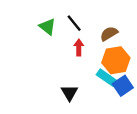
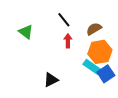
green triangle: (48, 27) -> (26, 32), moved
black triangle: (70, 93) -> (51, 80), moved, turned 35

